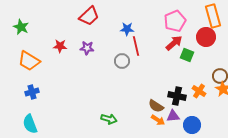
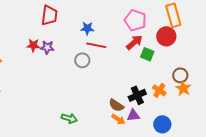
red trapezoid: (89, 16) -> (49, 15), turned -40
pink pentagon: (175, 21) -> (135, 20), turned -30
red star: (60, 46) -> (33, 45), moved
red line: (136, 46) -> (96, 45), turned -66
black cross: (177, 96) -> (137, 95), turned -36
blue circle: (192, 125) -> (162, 124), moved

